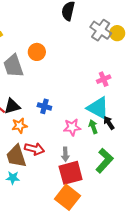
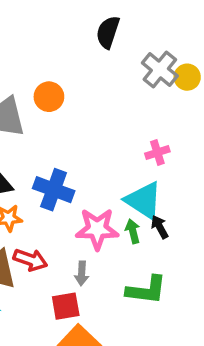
blue cross: (44, 106) -> (54, 190), size x1.6
pink star: (72, 127) -> (97, 229), size x1.4
green L-shape: (104, 161) -> (146, 290), turned 50
red square: (71, 173) -> (66, 306), moved, size x0.7

